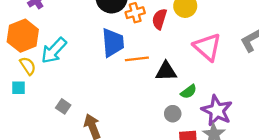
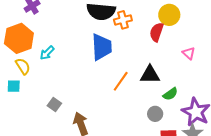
red semicircle: (160, 19) -> (157, 32), moved
pink triangle: (207, 47) -> (189, 53), size x0.5
cyan arrow: (54, 51) -> (47, 53), size x0.6
orange line: (137, 59) -> (121, 81), moved, turned -50

